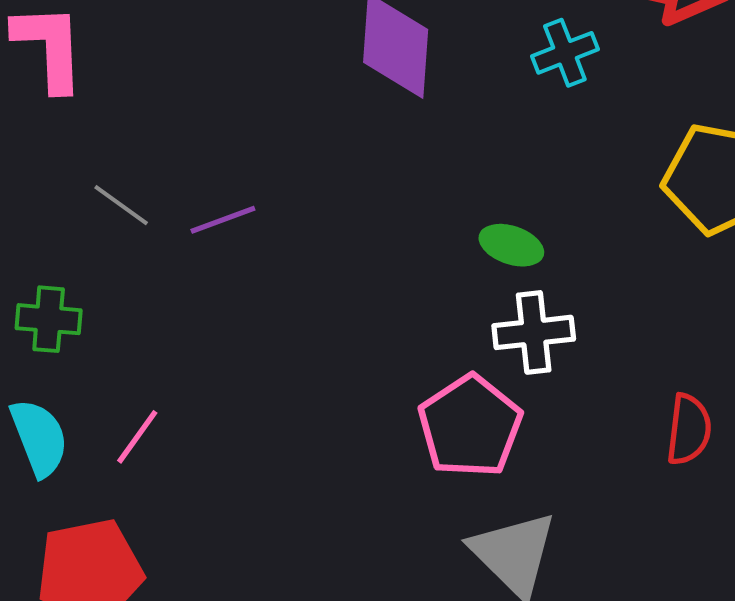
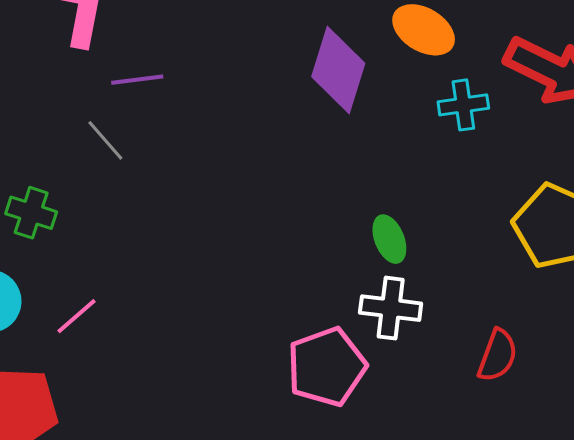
purple line: (223, 220) -> (137, 80), moved
green ellipse: (511, 245) -> (389, 239), turned 36
red semicircle: (689, 429) -> (498, 355), moved

